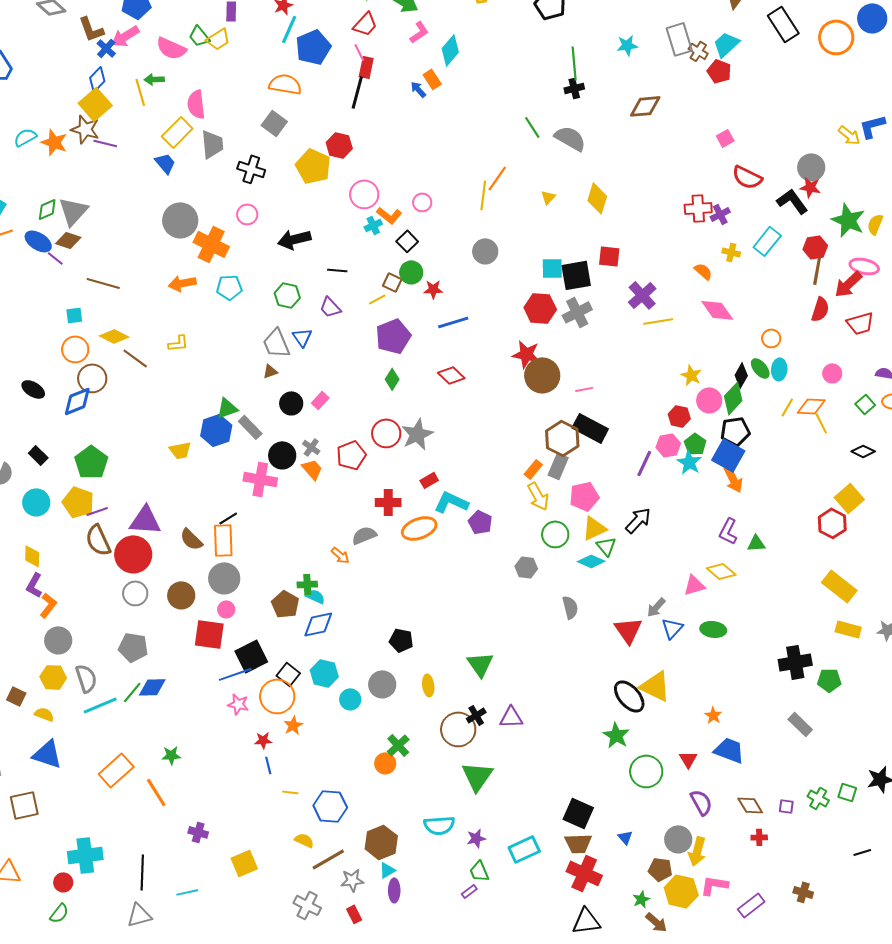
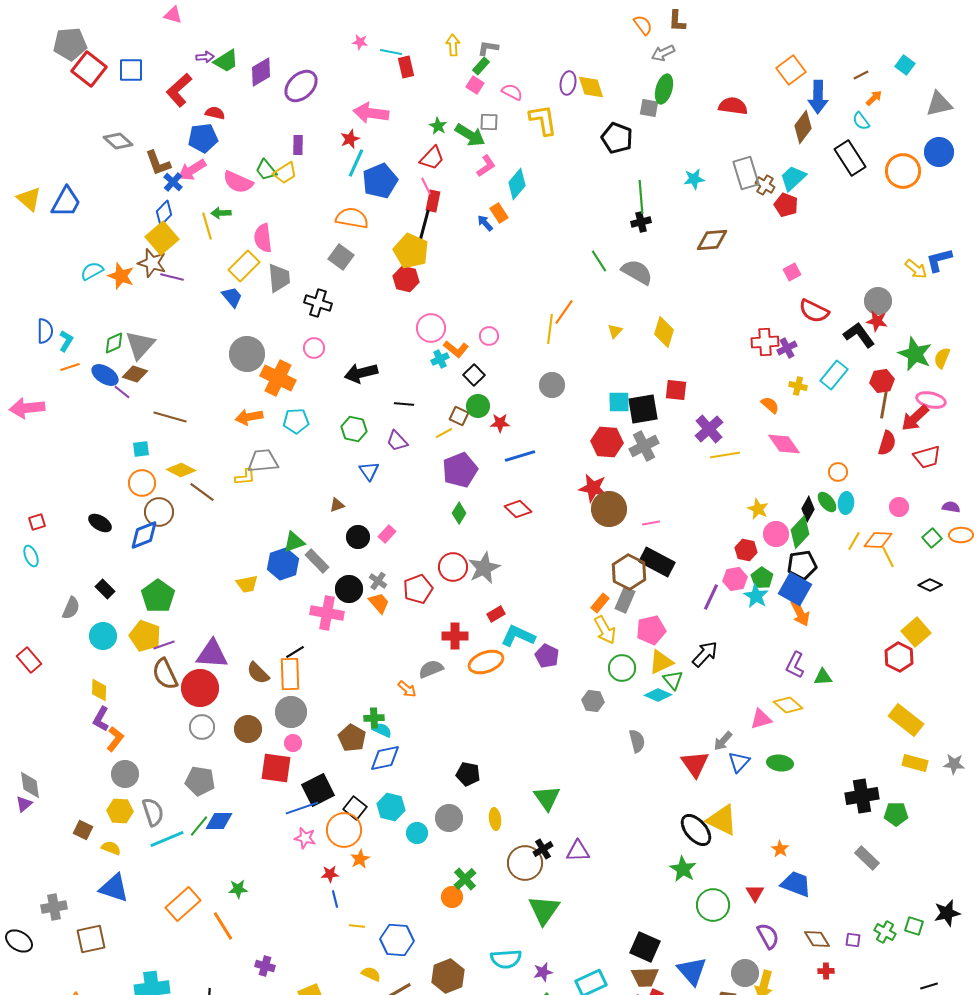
yellow pentagon: (313, 166) -> (411, 251), moved
gray trapezoid: (276, 343) -> (263, 461), moved, turned 108
blue triangle: (625, 837) -> (692, 971), size x2.0

